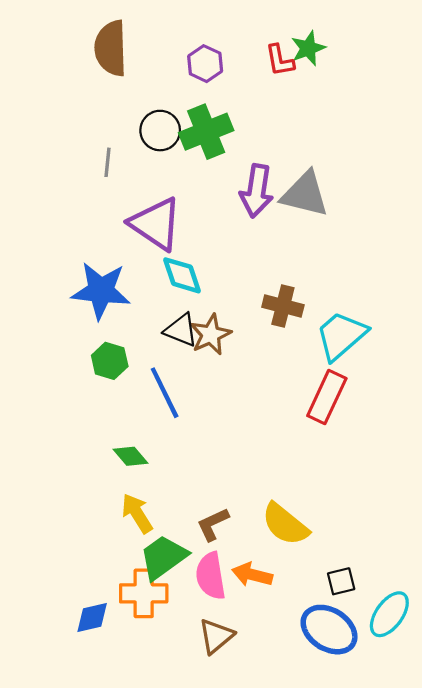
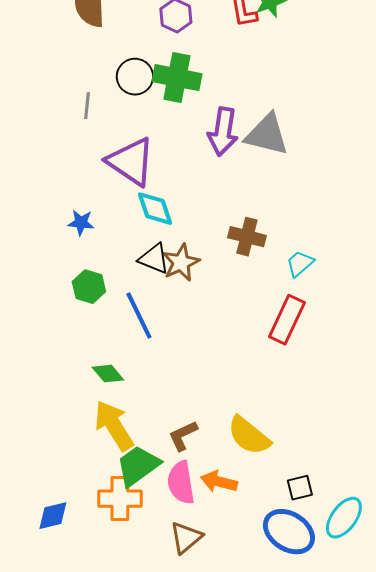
green cross: (206, 132) -> (177, 78), turned 33
blue star: (101, 291) -> (81, 223), size x0.5
cyan trapezoid: (341, 336) -> (300, 264), size x0.6
yellow arrow: (137, 513) -> (114, 426), size x1.4
blue diamond: (92, 617) -> (53, 516), moved

